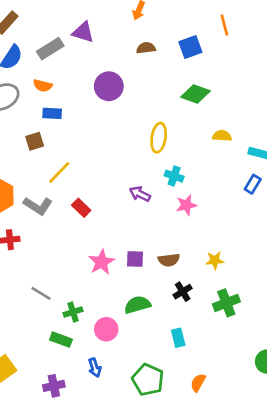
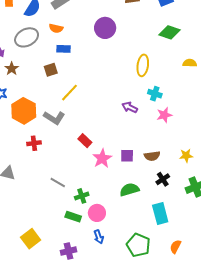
red rectangle: (81, 208) -> (85, 141), moved
pink circle: (106, 329) -> (97, 213), moved
cyan rectangle: (178, 338) -> (160, 214), size x1.5

